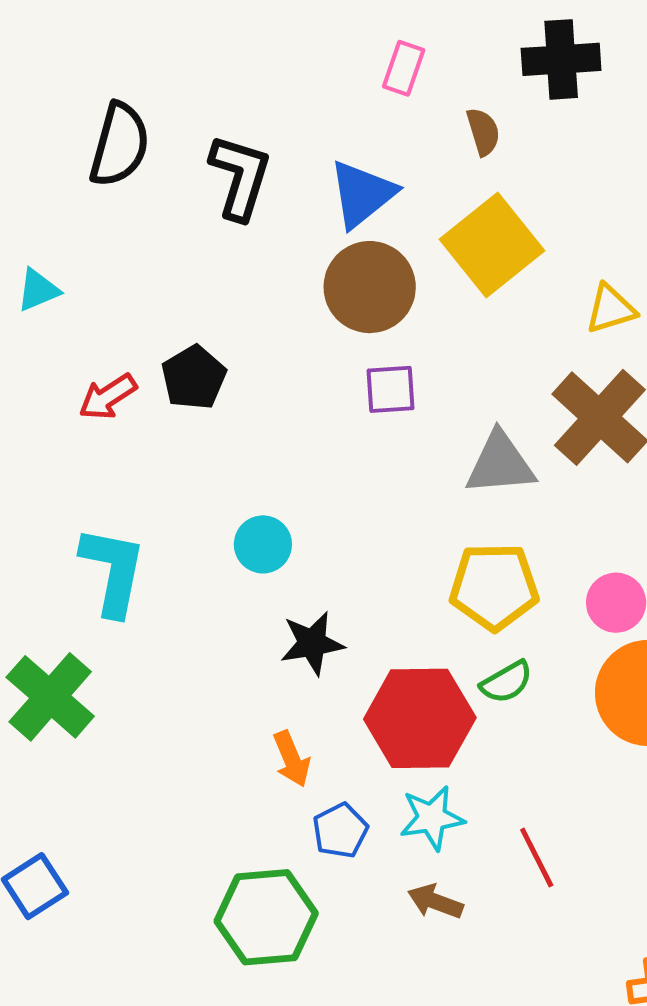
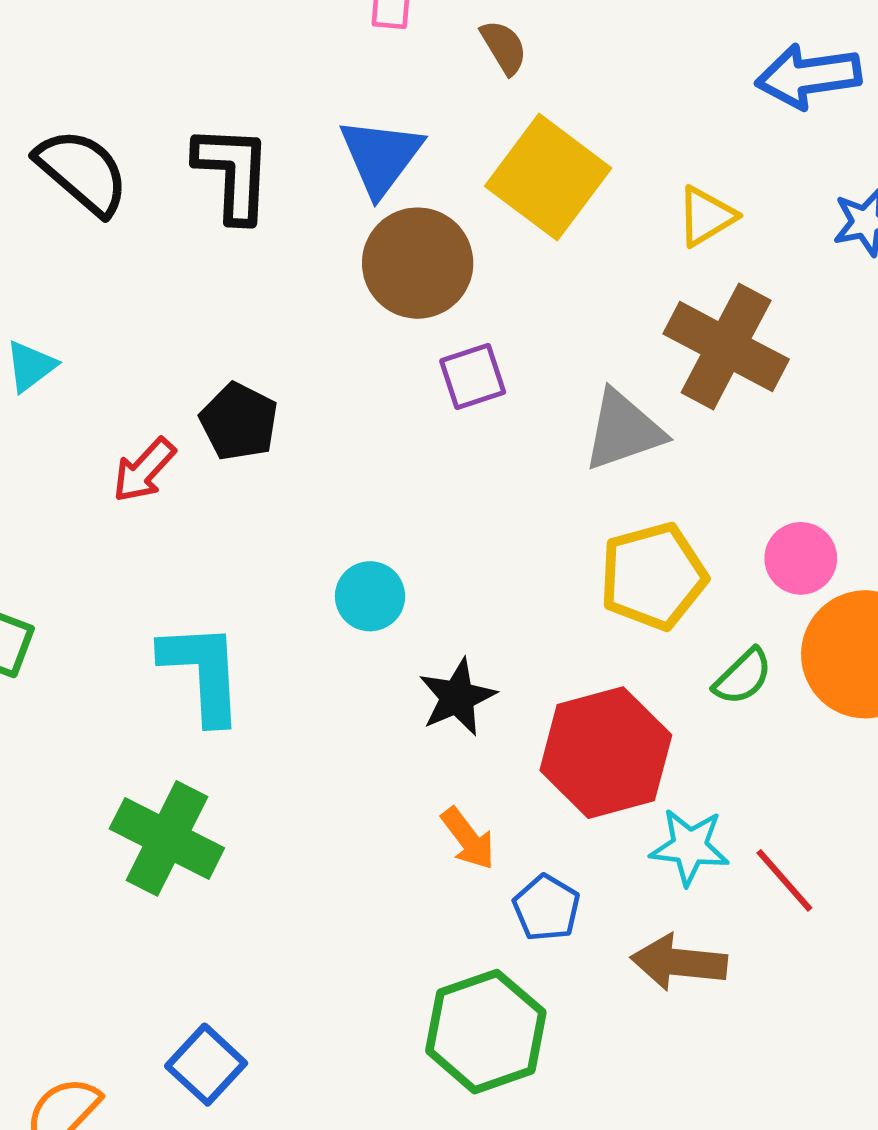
black semicircle: (120, 145) -> (82, 172), turned -50
green semicircle: (506, 682) -> (743, 677), moved
cyan star: (432, 818) -> (690, 847), moved, turned 30
brown arrow: (435, 902) -> (679, 962), size x1.4

